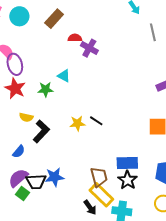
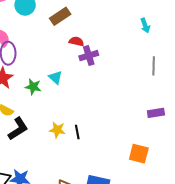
gray line: (153, 32) -> (154, 66), moved
purple cross: (89, 48) -> (89, 56), turned 30
black line: (96, 121) -> (77, 132), turned 32

